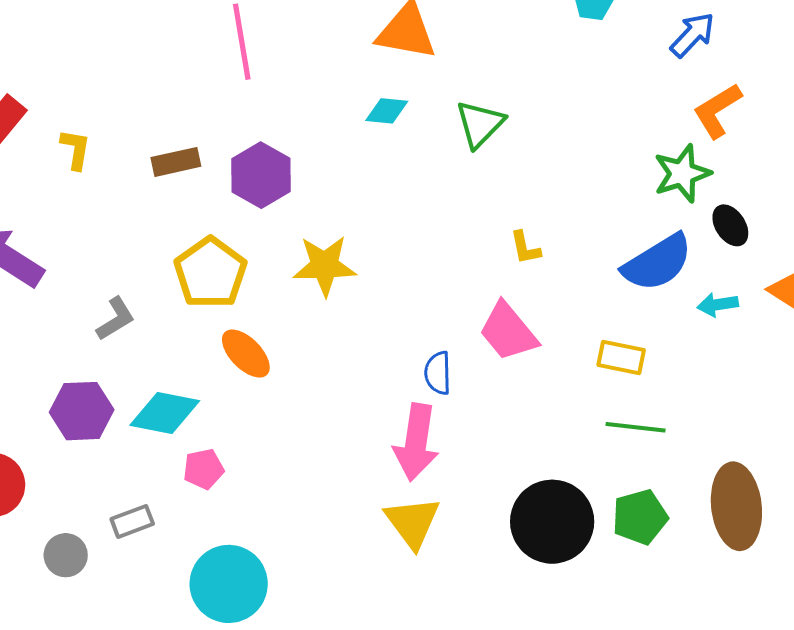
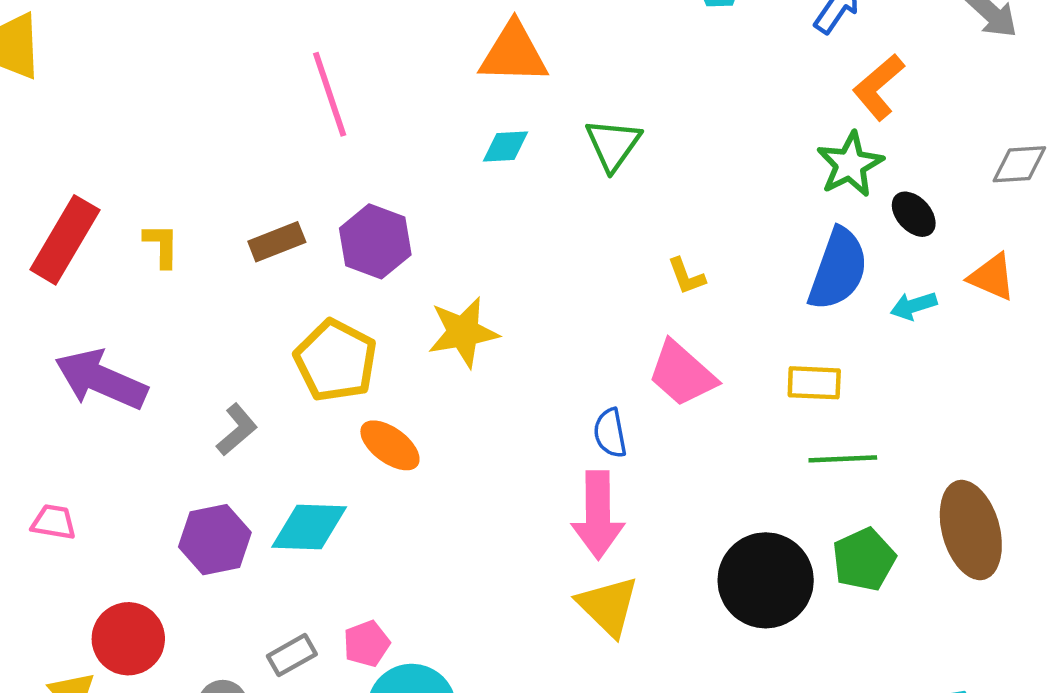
blue semicircle: (657, 263) -> (838, 269), turned -30
pink pentagon: (204, 469) -> (367, 644), moved

